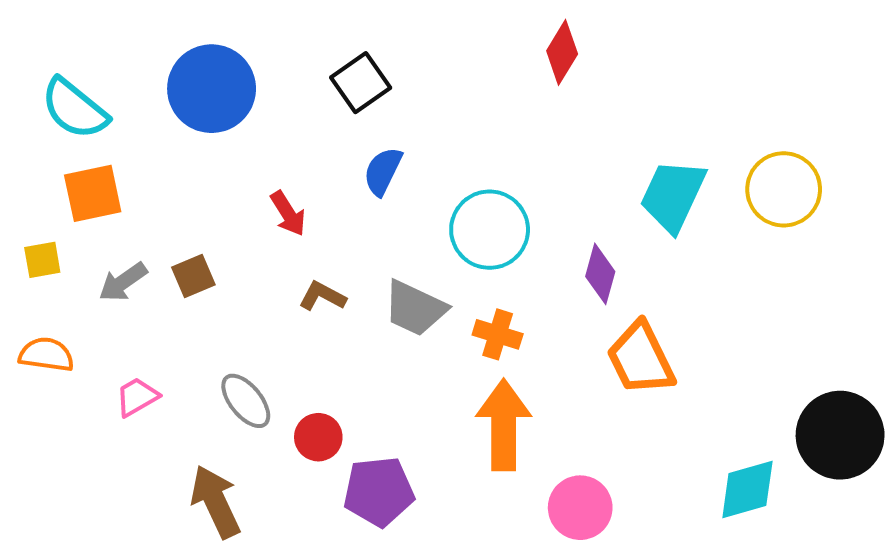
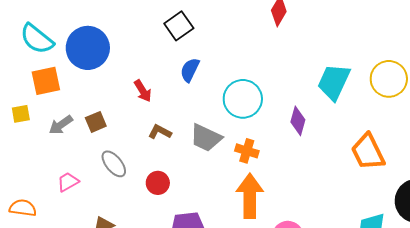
blue circle: (212, 89) -> (88, 48), moved
orange semicircle: (46, 355) -> (23, 208), moved
orange trapezoid: (641, 359) -> (368, 152), moved
gray ellipse: (246, 401) -> (114, 164), moved
red circle: (318, 437) -> (158, 183), moved

